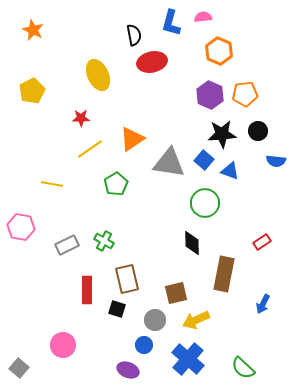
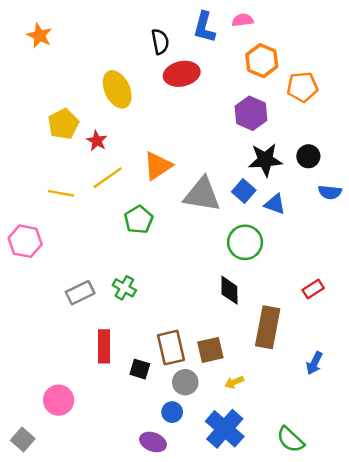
yellow pentagon: (32, 91) -> (63, 124), moved
orange pentagon: (245, 94) -> (302, 87), moved
red star: (81, 118) -> (97, 141), turned 30
yellow line: (52, 184) -> (61, 193), moved
pink hexagon: (21, 227) -> (25, 241), moved
brown rectangle: (127, 279) -> (171, 348), moved
yellow arrow: (196, 320) -> (234, 382), size x0.6
pink circle: (63, 345) -> (59, 400), moved

